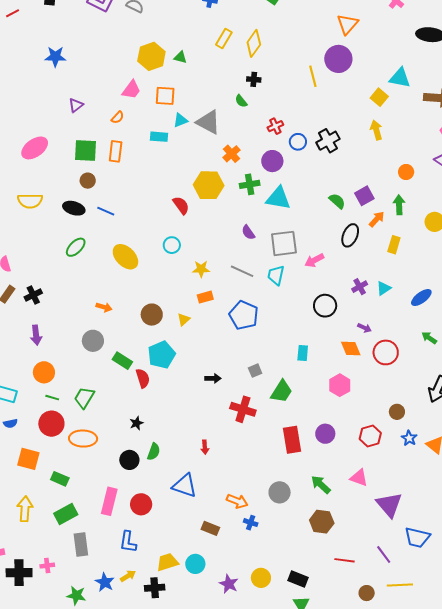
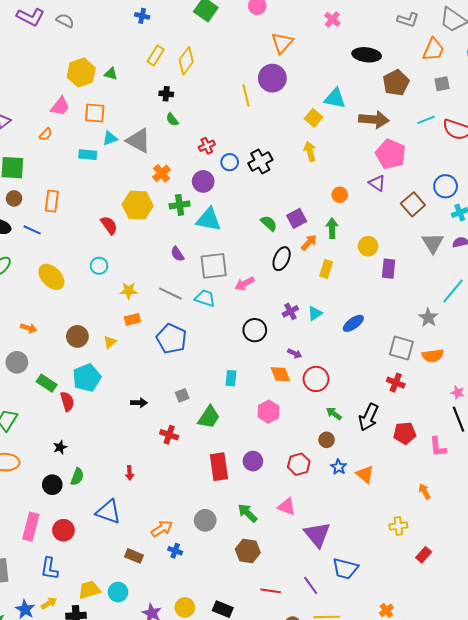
black cross: (254, 79) -> (166, 94), moved
orange rectangle: (116, 151) -> (52, 201), moved
cyan trapezoid: (276, 275) -> (205, 298), turned 95
green arrow: (429, 338) -> (334, 414), moved
red cross: (243, 409) -> (169, 435), size x0.7
orange arrow: (237, 501) -> (162, 529), turned -55

